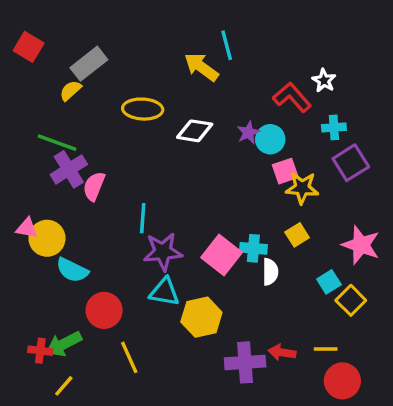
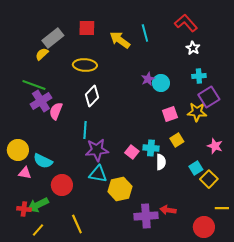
cyan line: (227, 45) -> (145, 33), moved
red square: (29, 47) -> (87, 28), moved, turned -30
red L-shape: (292, 97) -> (186, 23), moved
white diamond: (195, 131) -> (92, 96), moved, turned -55
pink square: (285, 171) -> (170, 114), moved
yellow star: (302, 188) -> (197, 112), moved
pink triangle: (27, 228) -> (25, 173), moved
yellow circle: (47, 238) -> (18, 150), moved
pink star: (361, 245) -> (215, 146), size x0.7
pink square: (222, 255) -> (132, 152), size x0.6
yellow line: (326, 349) -> (222, 208), moved
yellow line: (129, 357) -> (77, 224), moved

